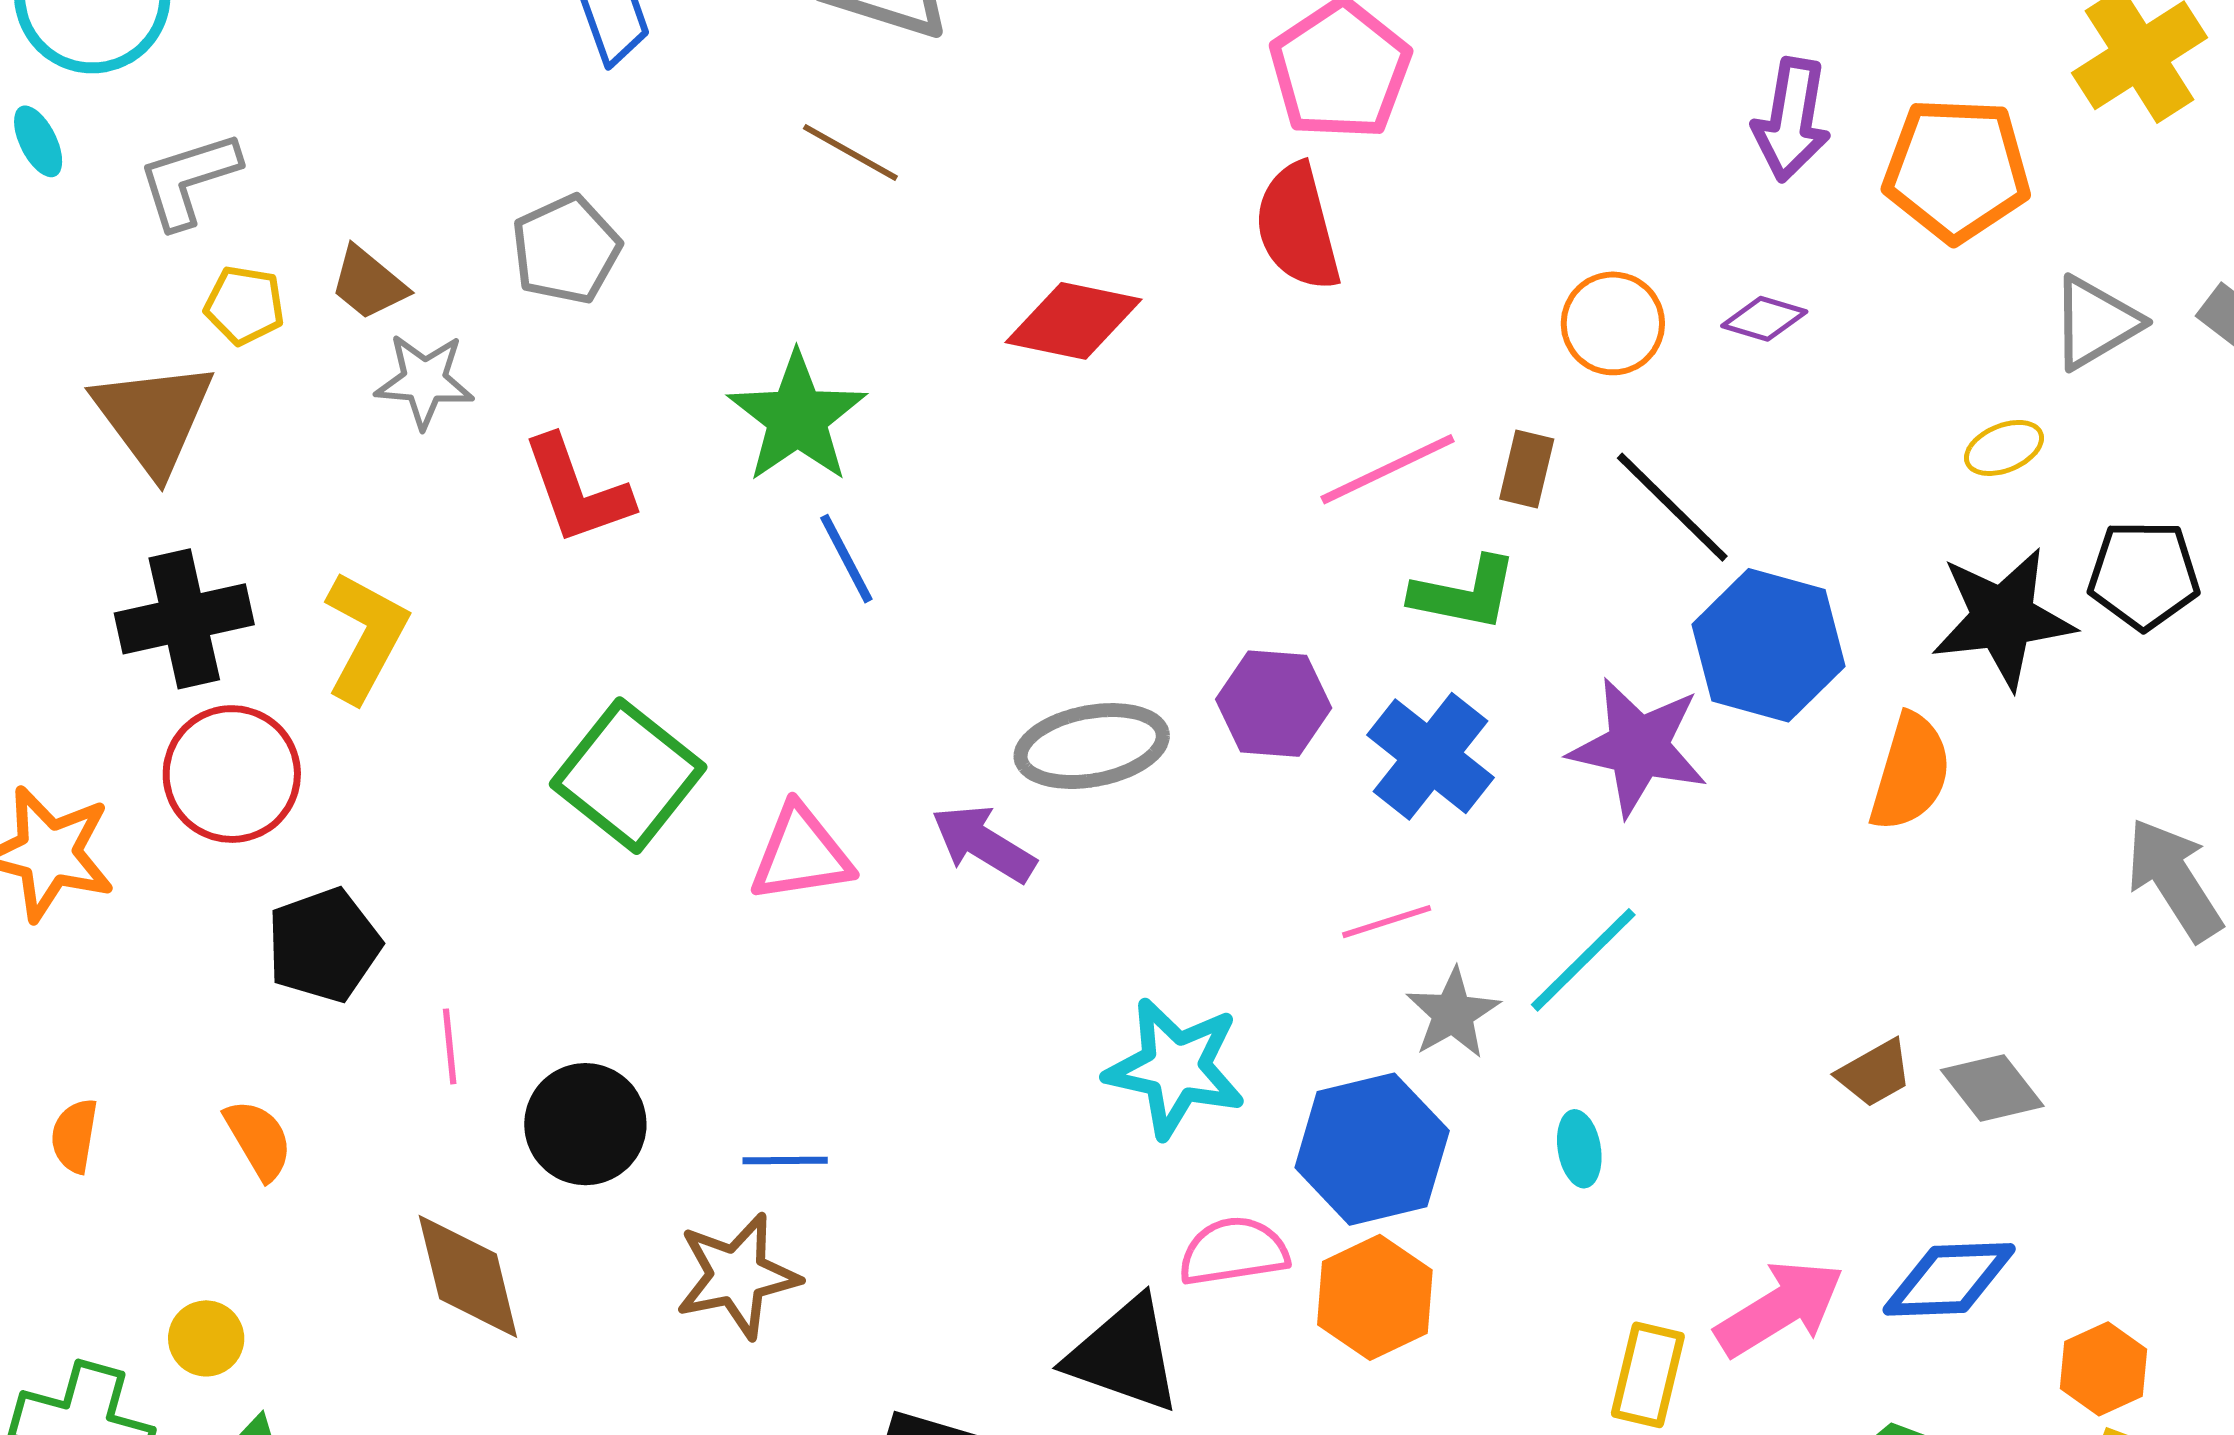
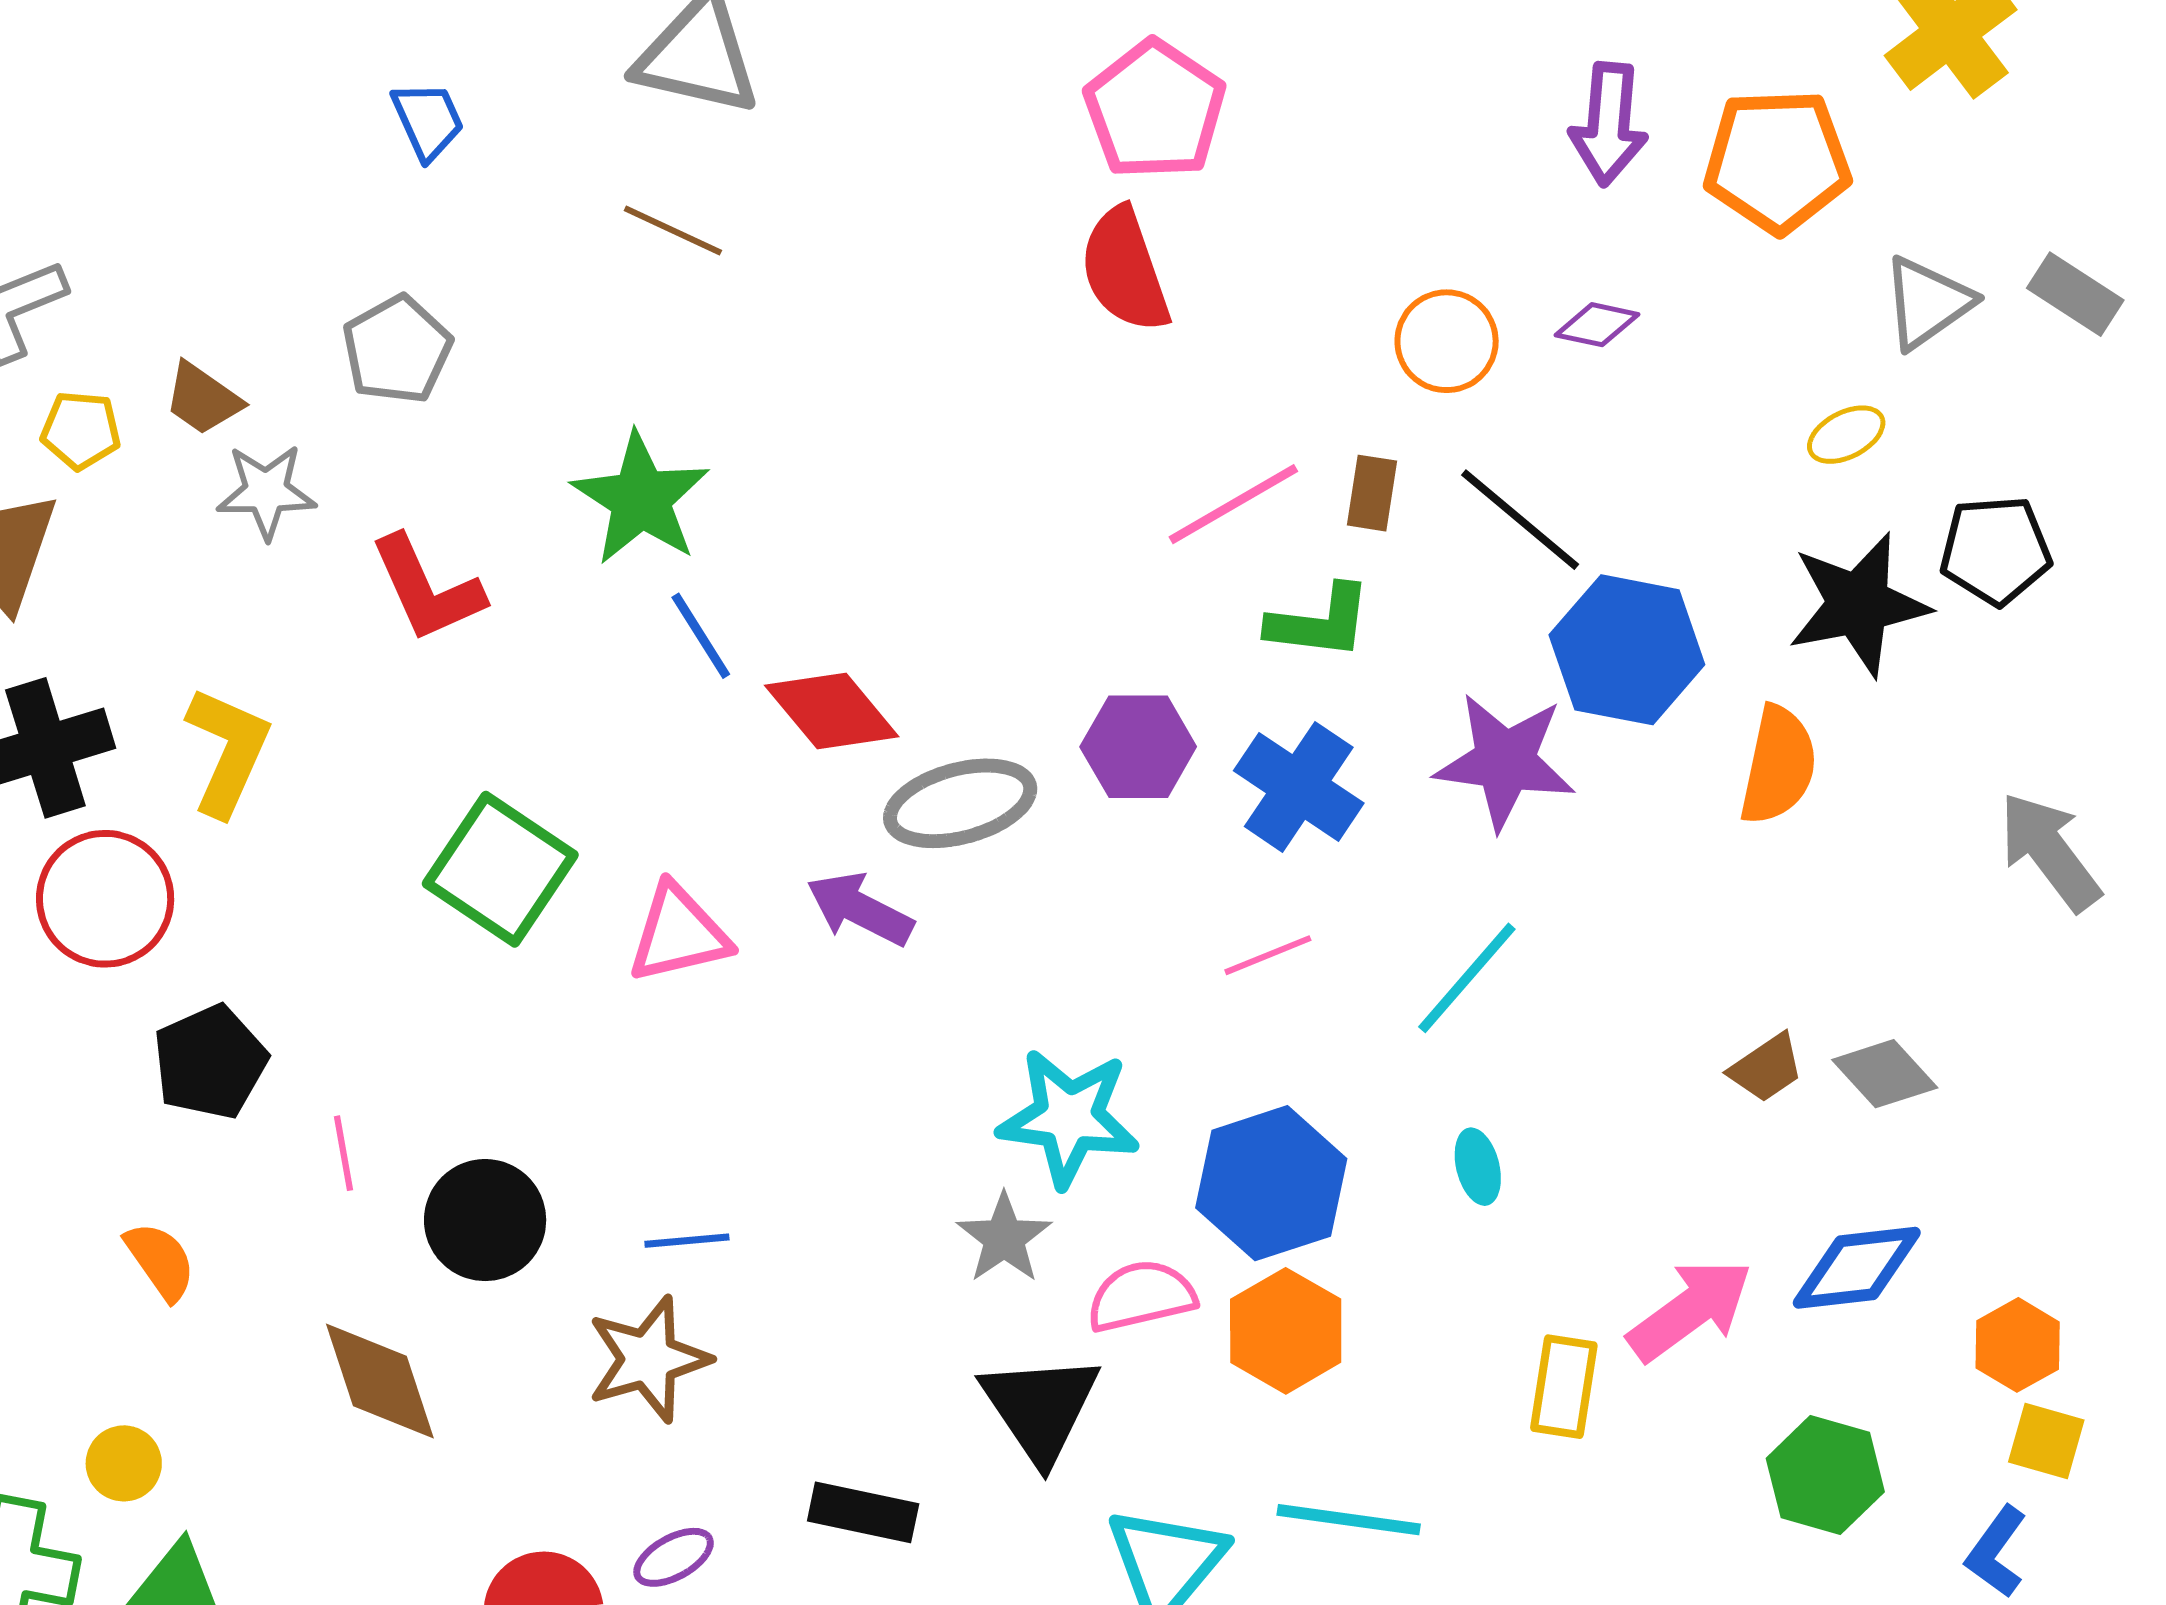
red diamond: (1074, 321) -> (832, 711), moved, turned 43
gray star: (1453, 1013) -> (1004, 1238), moved
black triangle: (1124, 1355) -> (1040, 1408), turned 41

